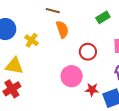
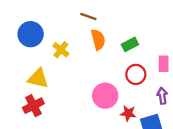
green rectangle: (103, 17) -> (130, 44), moved
red circle: (88, 52) -> (136, 74), moved

